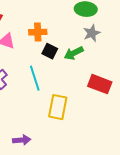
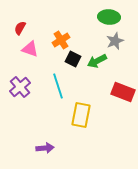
orange cross: (38, 32) -> (61, 40), turned -30

